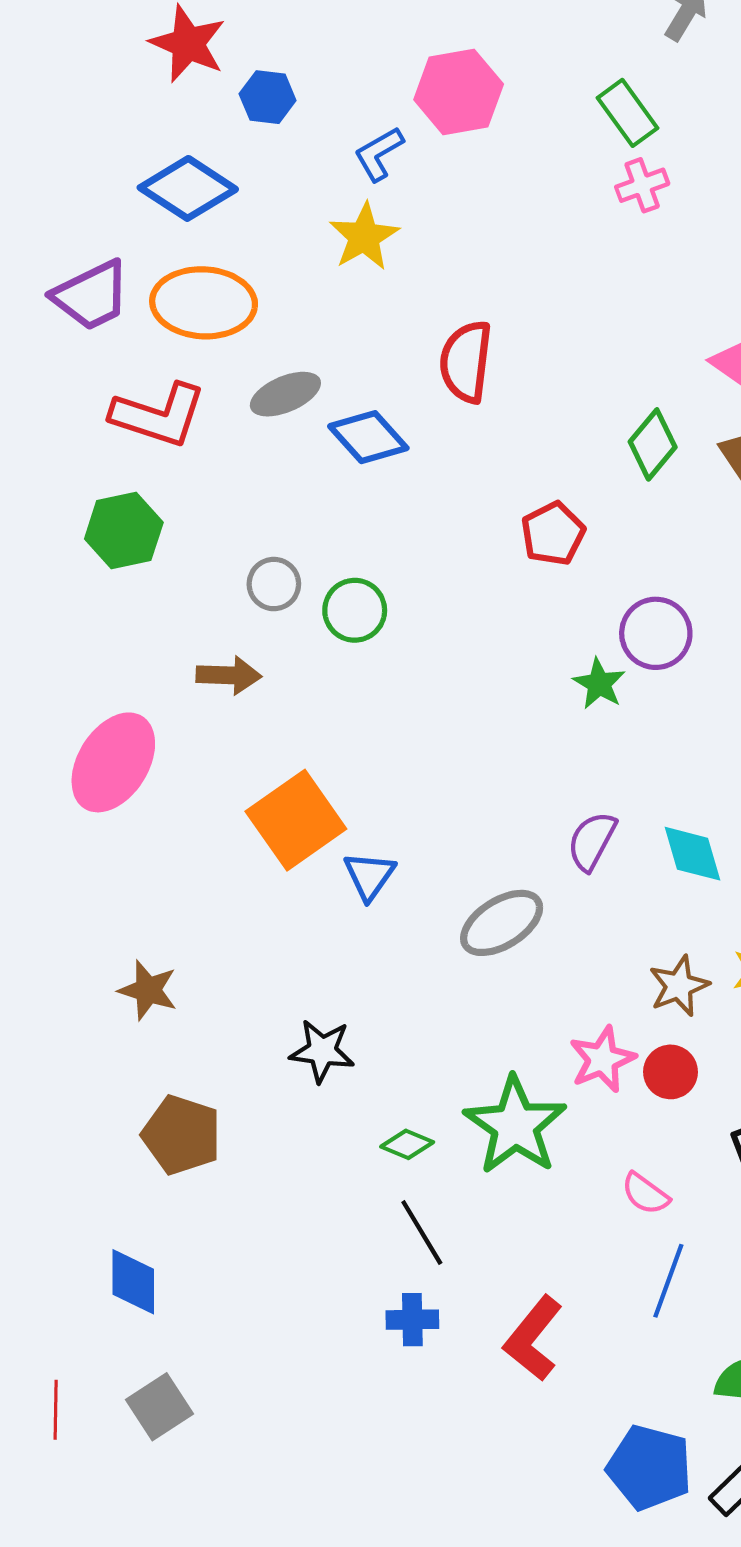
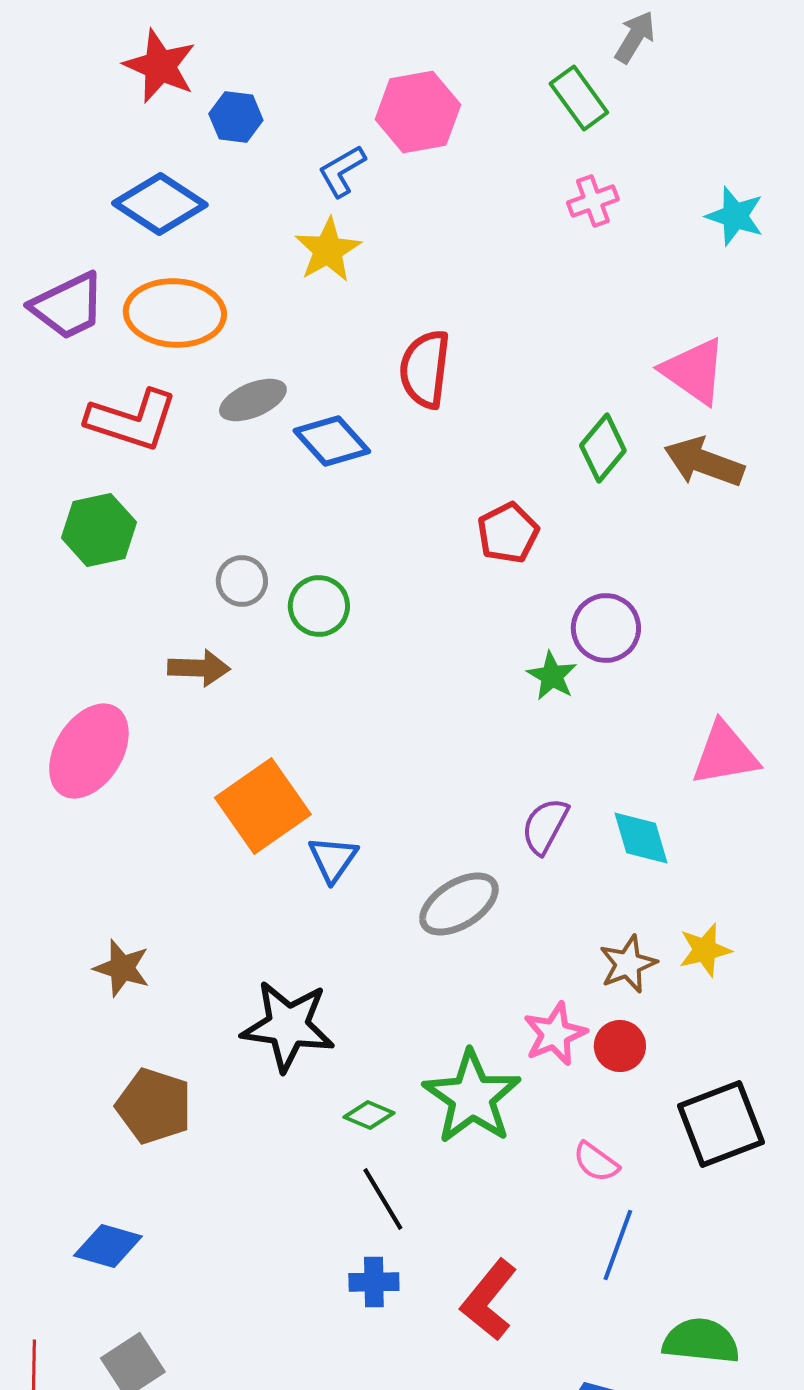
green rectangle: (627, 113) -> (579, 98), moved
black star: (322, 1051) -> (288, 1026), size x1.5
blue diamond: (133, 1282) -> (108, 1246), turned -74

